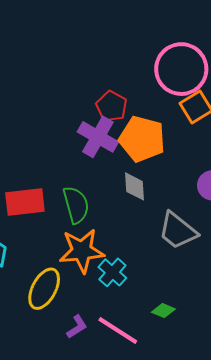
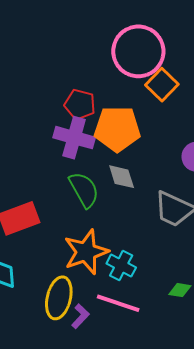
green semicircle: (76, 205) -> (84, 190), moved
purple L-shape: (77, 327) -> (80, 316), moved
pink line: (118, 330) -> (118, 303), moved

